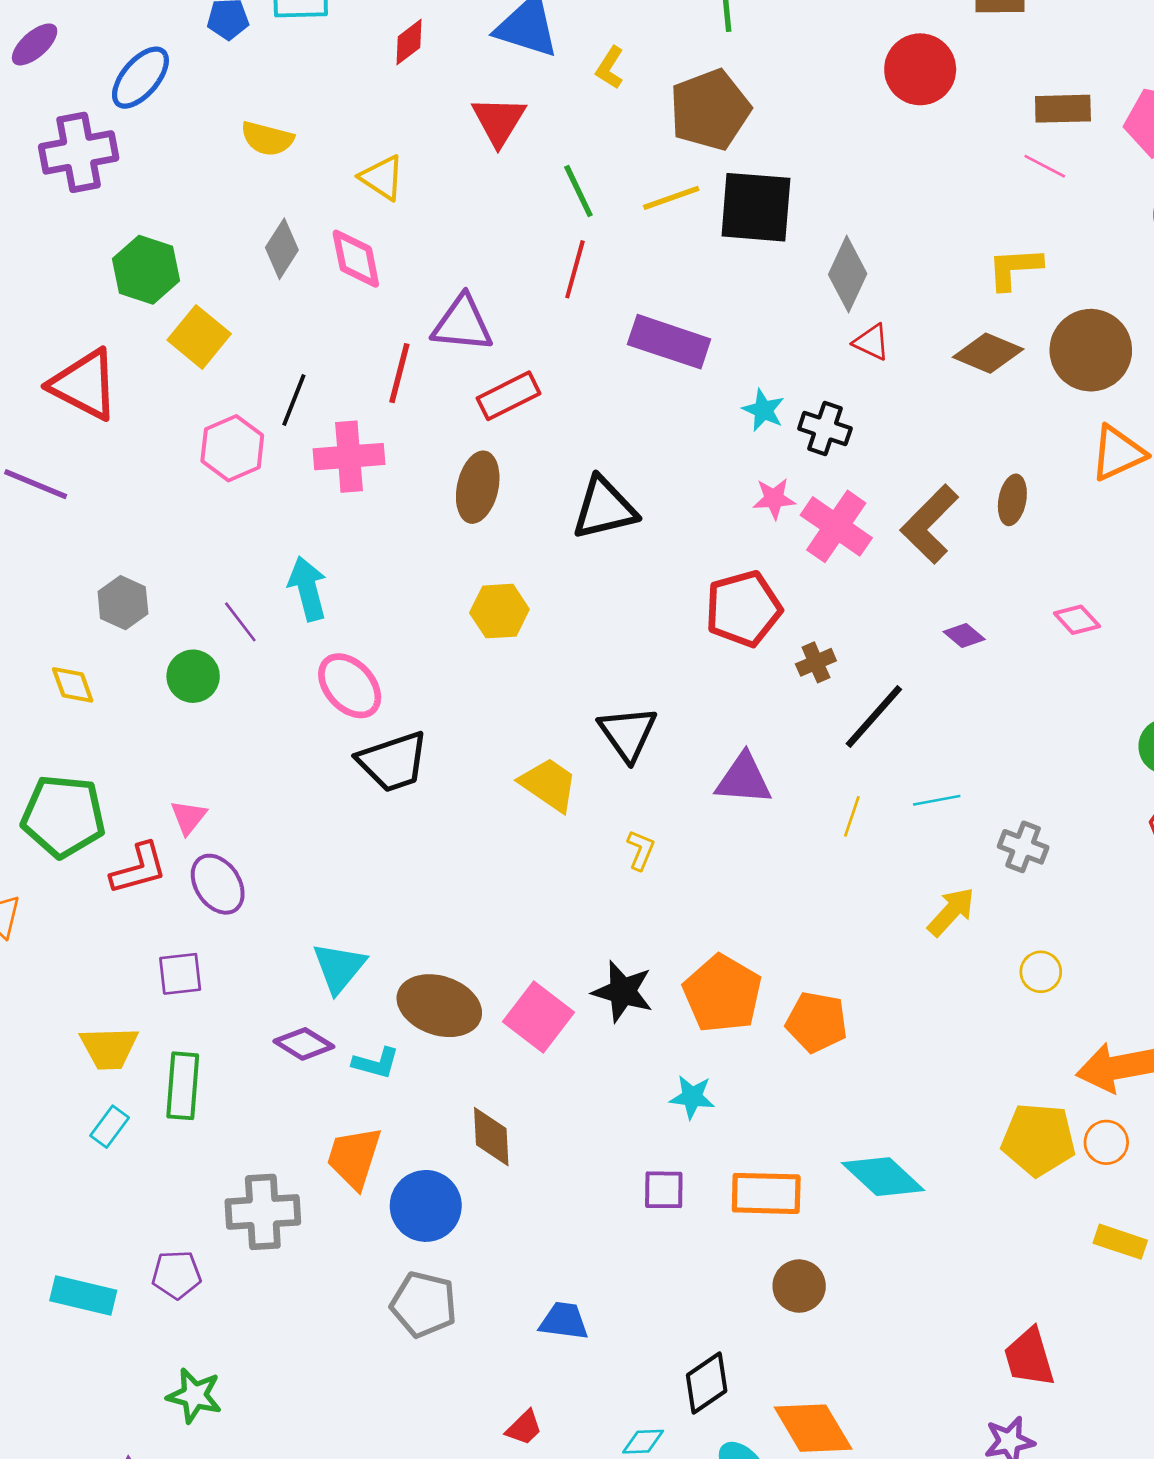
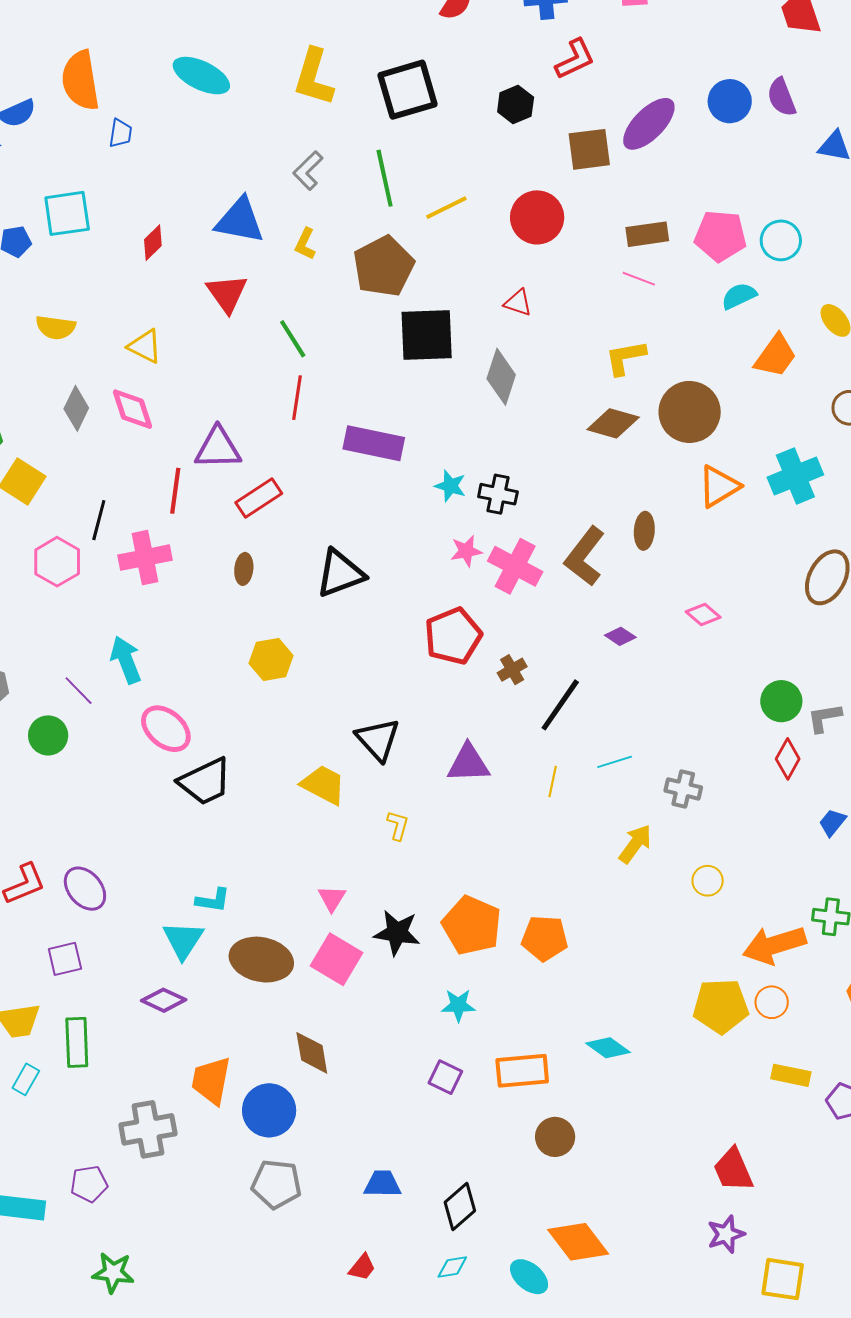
yellow line: (671, 198) -> (446, 208), moved
red triangle: (872, 342) -> (518, 303), moved
brown ellipse: (478, 487) -> (244, 569), size x0.6
pink triangle: (188, 817) -> (332, 898), moved
cyan L-shape: (376, 1063) -> (213, 900), moved
cyan diamond: (883, 1177) -> (608, 1048), size x0.7
purple square: (664, 1190) -> (445, 1077), turned 32
black diamond: (707, 1383) -> (460, 1207), moved

